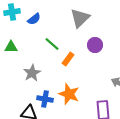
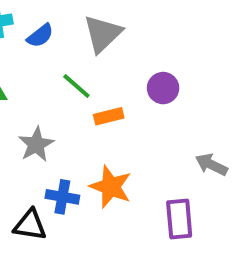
gray triangle: (80, 18) -> (103, 34), moved
orange rectangle: (68, 59) -> (109, 116), turned 40

